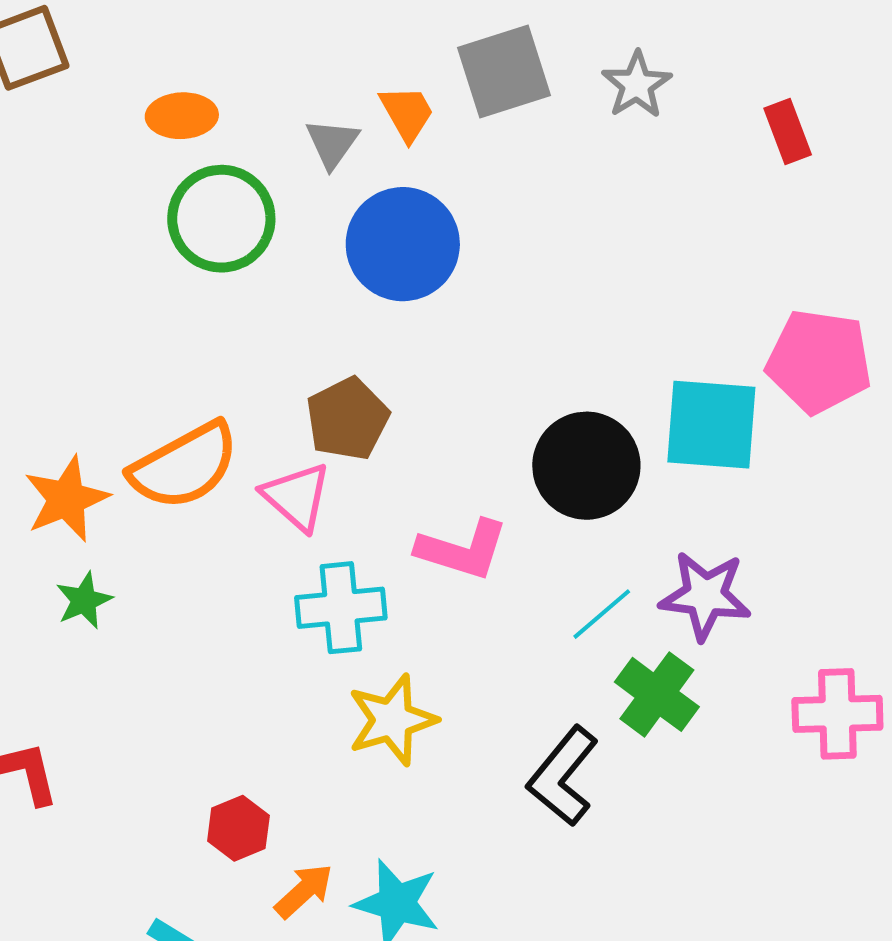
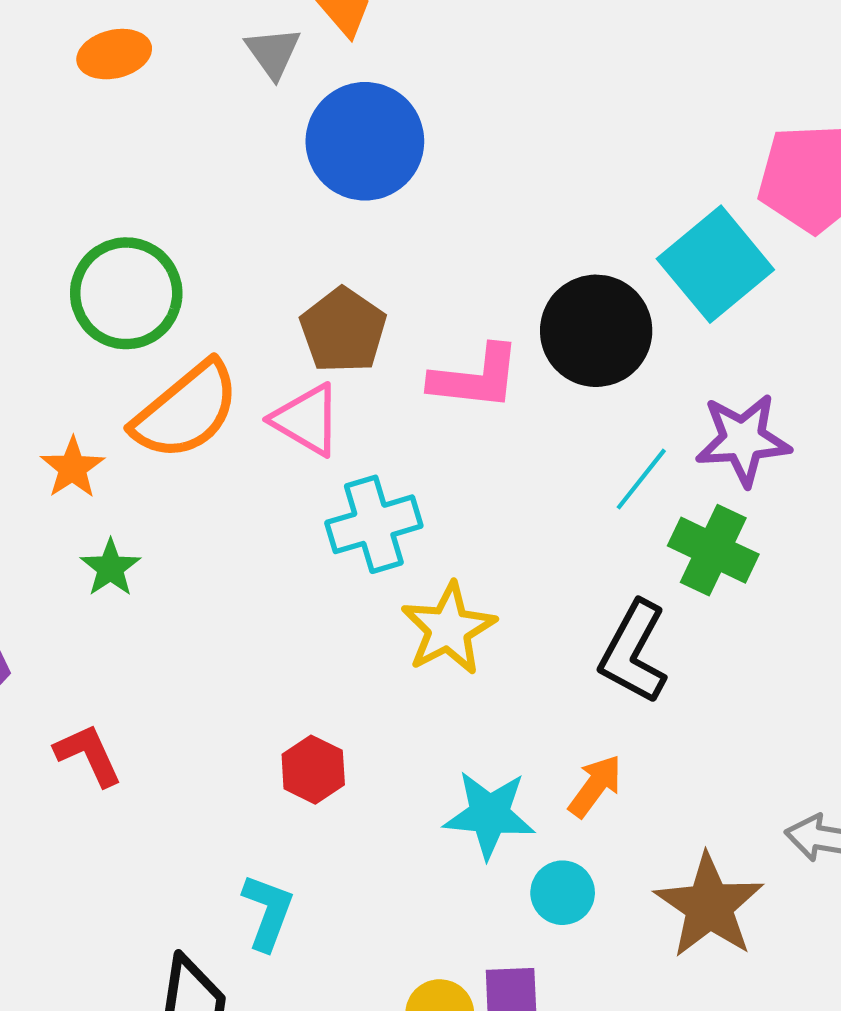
green circle: (221, 219) -> (126, 293), moved
cyan square: (711, 425) -> (715, 264), turned -33
orange star: (66, 499) -> (72, 468), size x0.7
pink L-shape: (462, 550) -> (475, 378), moved
orange arrow: (304, 891) -> (595, 786), moved

